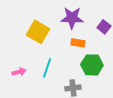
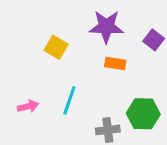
yellow square: (38, 32) -> (56, 47), size x0.7
green hexagon: (92, 65) -> (143, 114), moved

